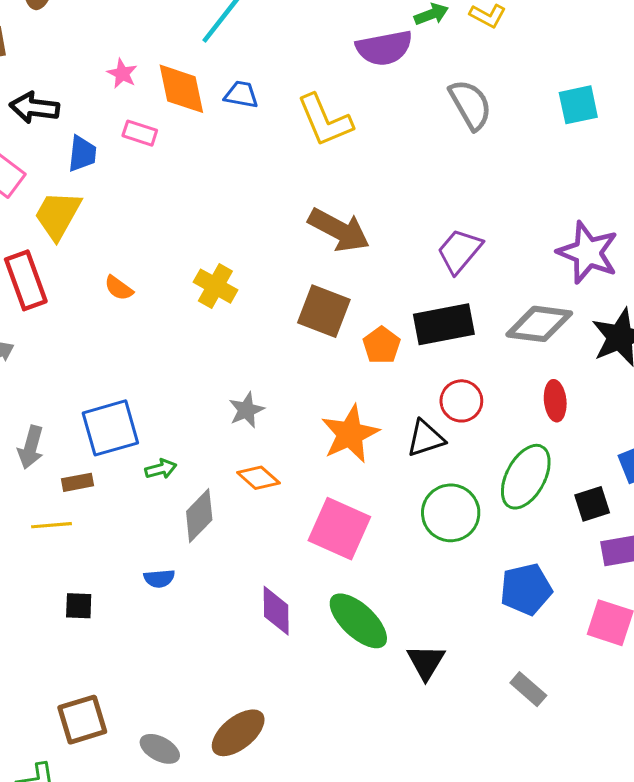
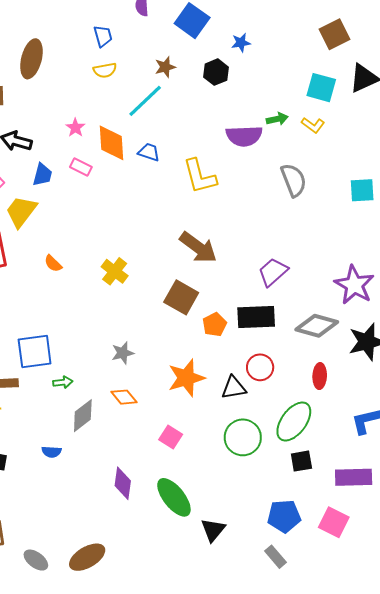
black square: (592, 504) -> (301, 461), moved
pink square: (339, 529) -> (171, 437), size x0.6
blue pentagon: (526, 589) -> (284, 516), moved

